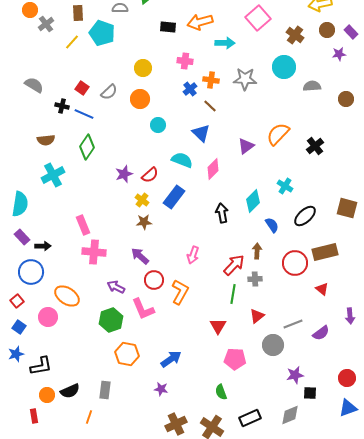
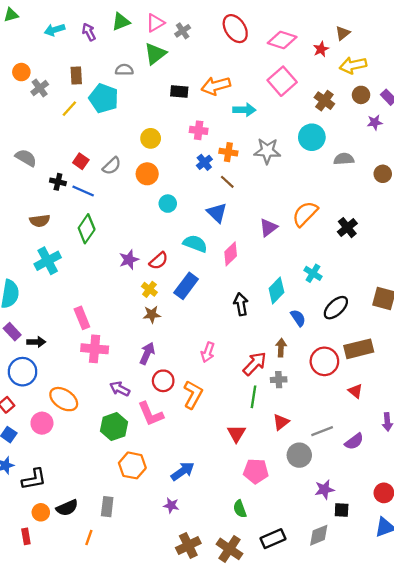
purple arrow: (140, 256) -> (147, 353), turned 72

